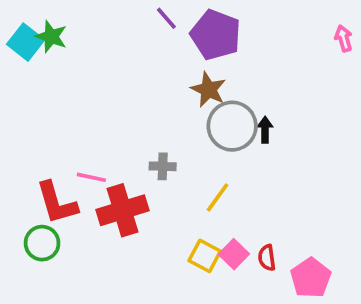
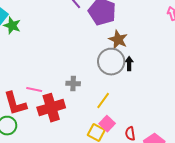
green star: (51, 37) -> (12, 26), moved
brown star: (208, 90) -> (118, 40), moved
pink square: (234, 254) -> (107, 124), moved

